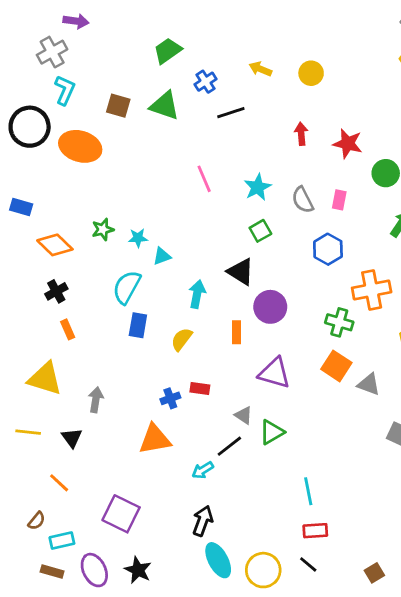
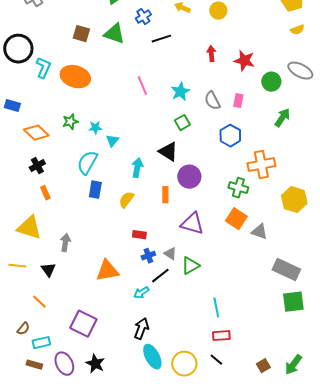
cyan L-shape: (65, 90) -> (43, 68), moved
orange ellipse: (80, 146) -> (75, 77), moved
cyan triangle: (162, 256) -> (112, 141), turned -32
blue cross: (170, 398) -> (148, 256), moved

